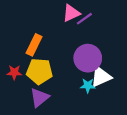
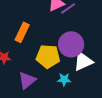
yellow pentagon: (39, 71) -> (48, 56), moved
cyan star: (88, 86) -> (64, 79), moved

